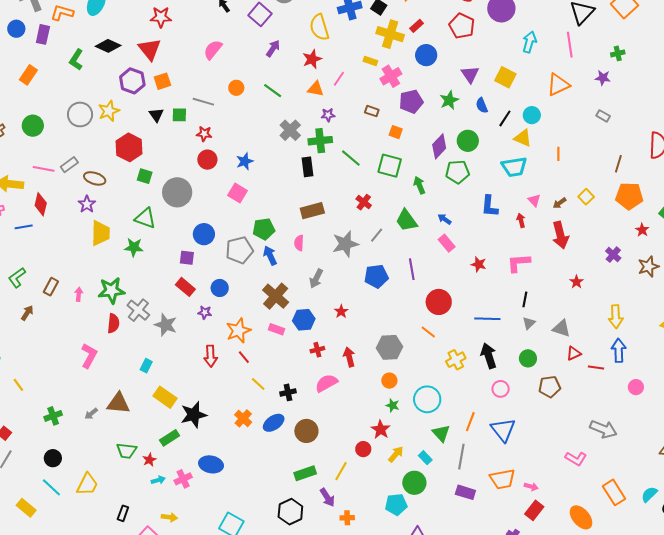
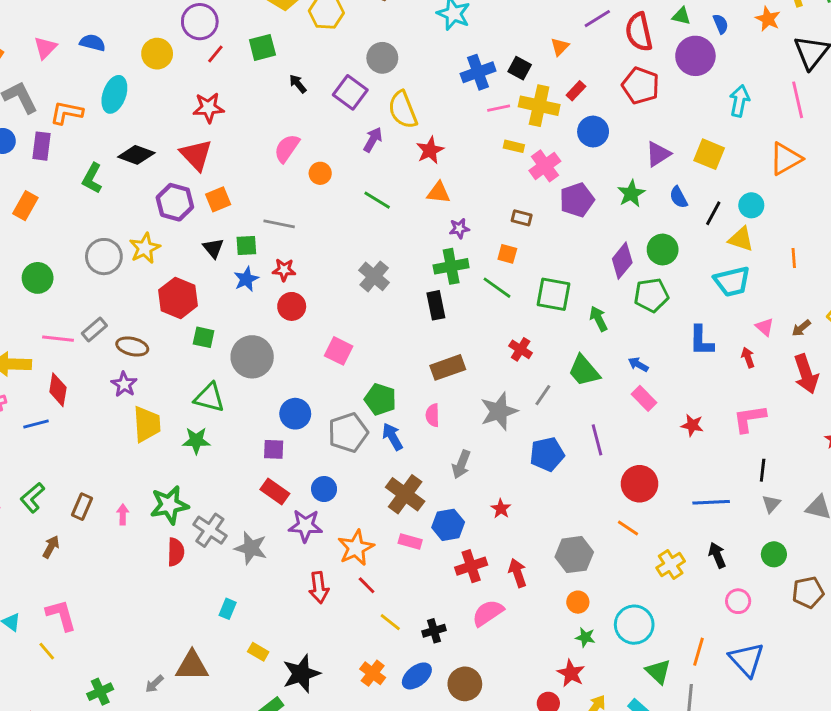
yellow semicircle: (319, 27) -> (403, 110), moved
purple triangle: (470, 74) -> (658, 154), turned 36
pink line: (339, 79) -> (499, 108), moved, turned 49
orange circle: (236, 88) -> (320, 173), moved
gray cross: (290, 130) -> (374, 276), moved
orange square: (396, 132) -> (507, 254), moved
blue star: (245, 161) -> (246, 279), moved
green pentagon: (264, 229) -> (380, 399), turned 30
purple star: (205, 312) -> (305, 526), size x1.6
red cross: (317, 350) -> (471, 566), size x1.5
pink L-shape: (89, 356) -> (61, 615), moved, turned -40
black arrow: (489, 356) -> (717, 555), size x0.7
yellow rectangle: (165, 397) -> (258, 652), size x0.6

